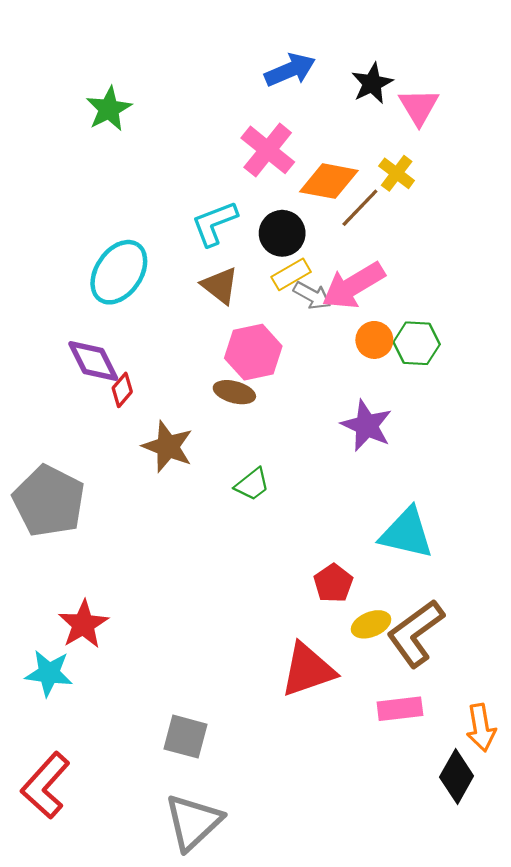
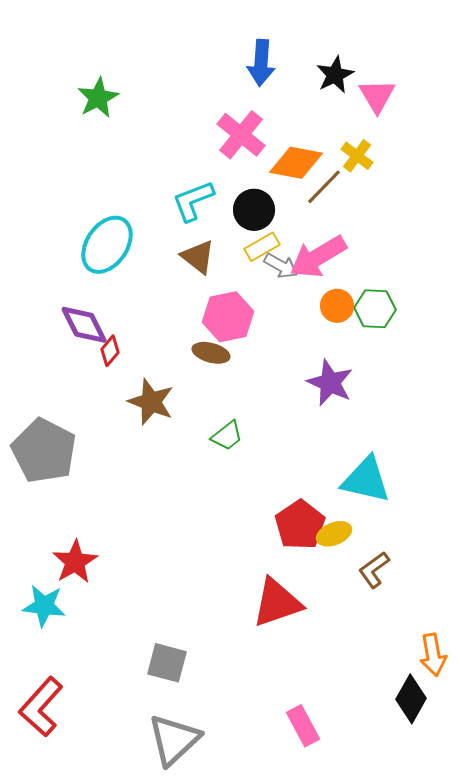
blue arrow: (290, 70) -> (261, 63), turned 117
red pentagon: (333, 583) -> (300, 525), size x1.4
yellow ellipse: (371, 624) -> (334, 534), moved
brown L-shape: (415, 633) -> (374, 570), size x0.6
pink rectangle: (400, 709) -> (303, 726), moved, turned 69

